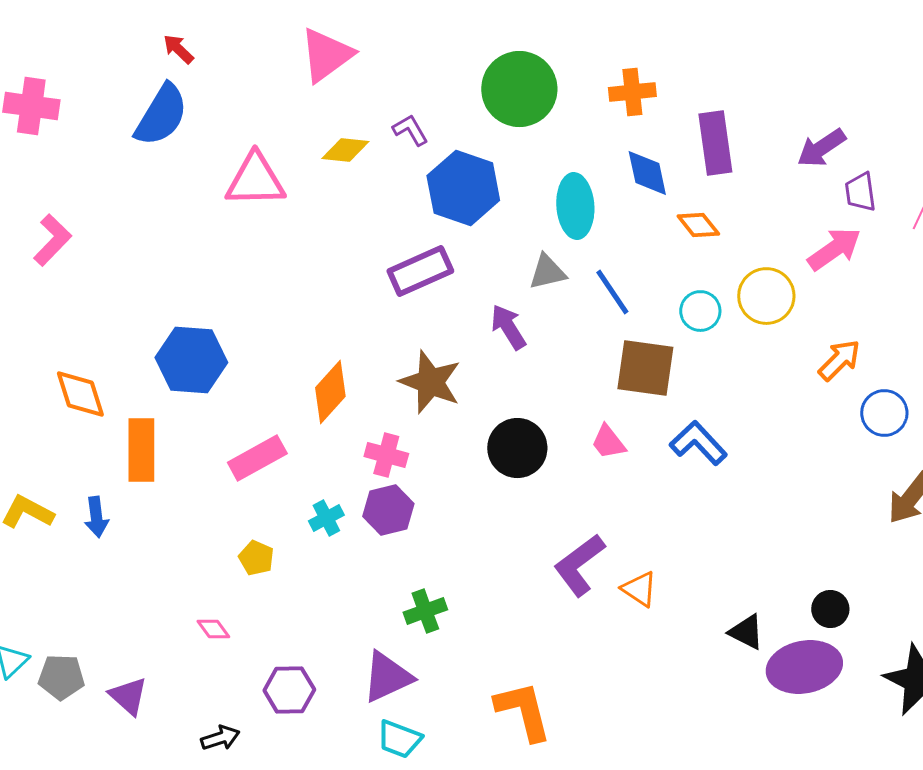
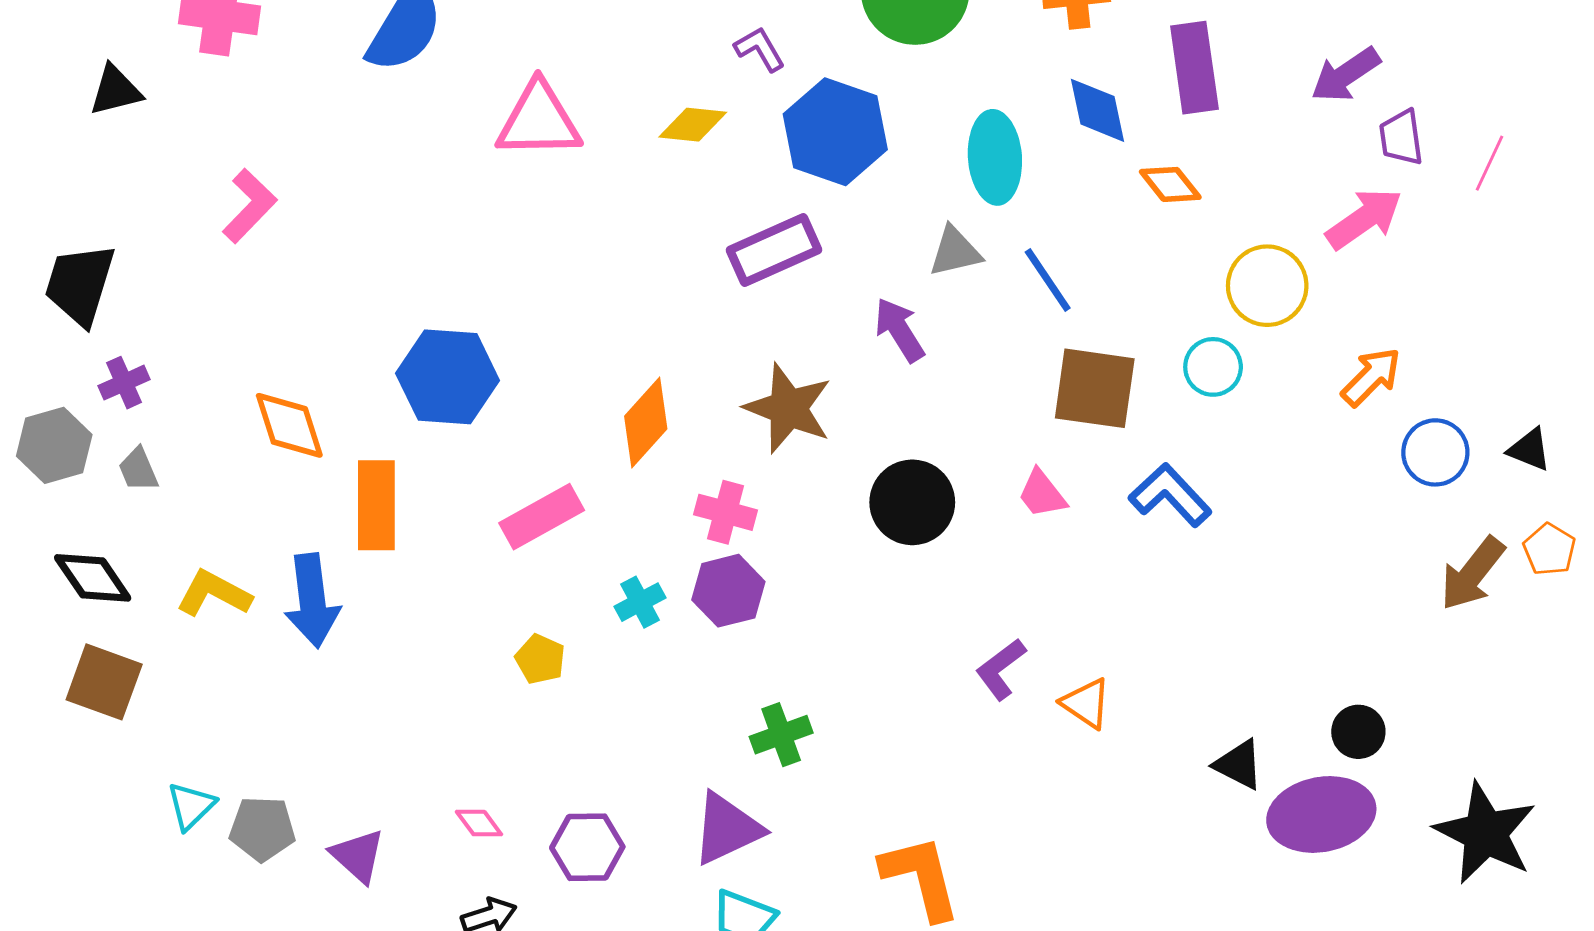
yellow diamond: (345, 150) -> (693, 125), moved
cyan circle: (700, 311) -> (1213, 367), moved
blue arrow: (96, 517) -> (312, 601), size x1.6
purple L-shape: (579, 565) -> (1001, 669), size x0.7
pink diamond: (213, 629) -> (479, 823), moved

